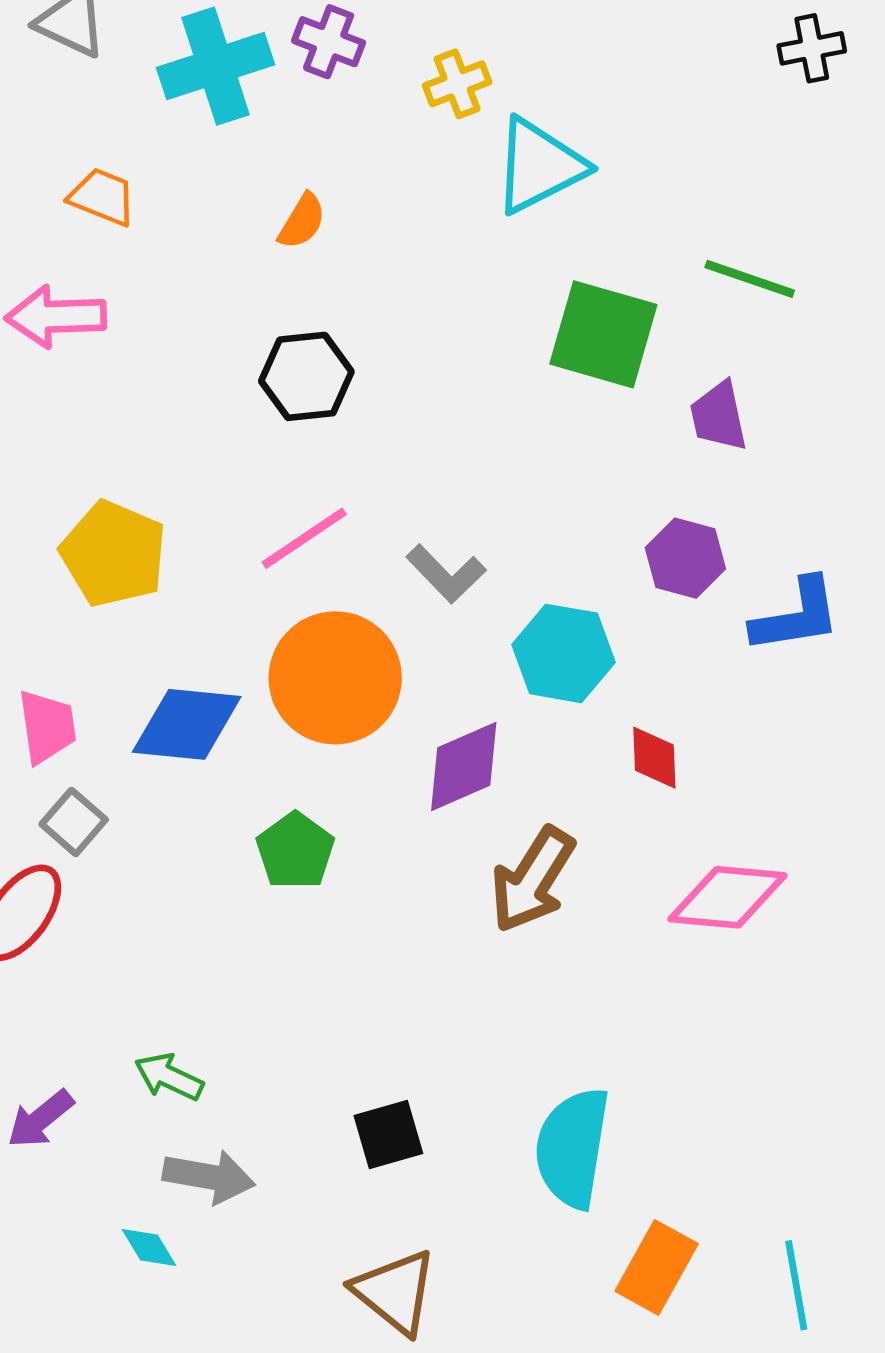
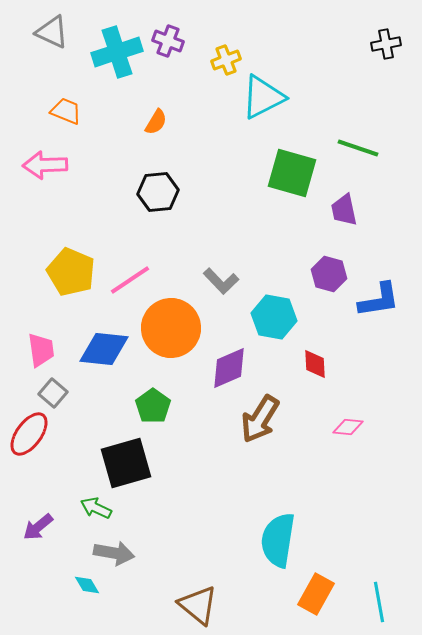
pink line: (304, 538) -> (130, 280), moved
pink diamond: (728, 897) -> (348, 427), size x0.6
black square: (388, 1134) -> (126, 463), moved, size x1.6

